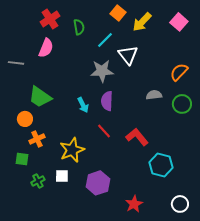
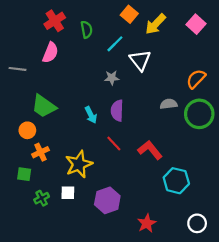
gray star: (102, 71) -> (112, 78), size x0.6
green circle: (182, 104) -> (199, 114), size x1.4

